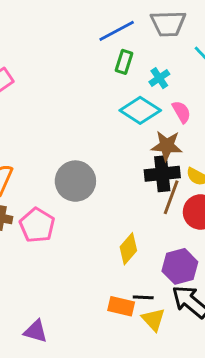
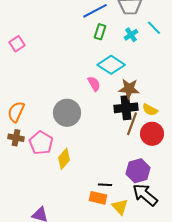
cyan cross: (159, 78) -> (131, 35), moved
pink semicircle: (181, 112) -> (94, 84), moved
yellow diamond: (128, 249) -> (64, 159), moved
black line: (143, 297) -> (105, 185), moved

